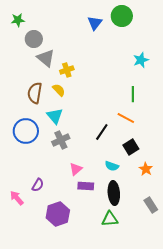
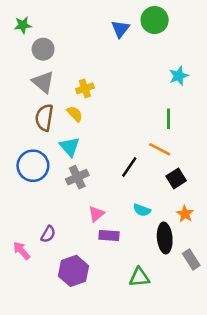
gray triangle: (46, 58) -> (43, 82), moved
black square: (131, 147) -> (176, 178), moved
black ellipse: (114, 193) -> (165, 238), moved

